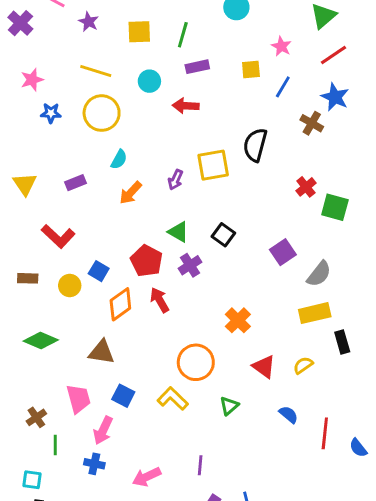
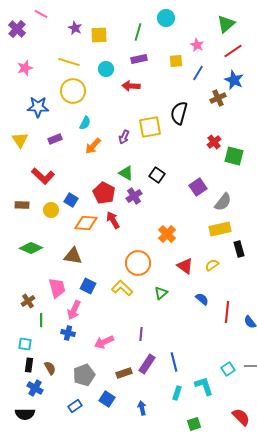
purple star: (89, 22) -> (75, 28), moved
green line: (183, 35) -> (138, 32), moved
blue star: (51, 113) -> (38, 107), moved, size x1.5
brown cross: (312, 123) -> (218, 98), turned 35
orange diamond: (120, 304) -> (86, 223), turned 40

